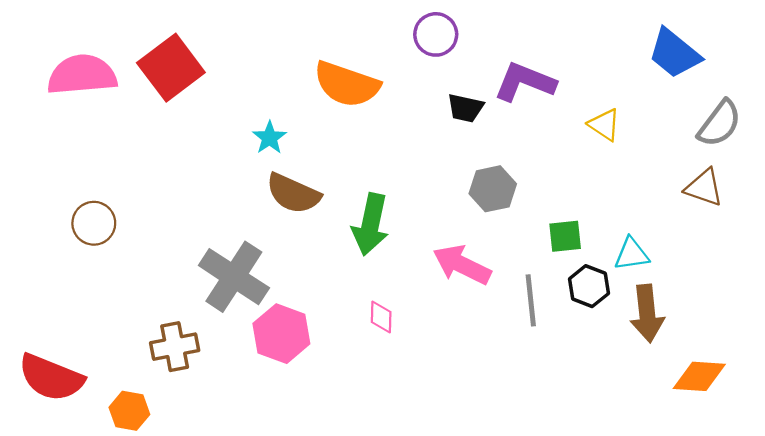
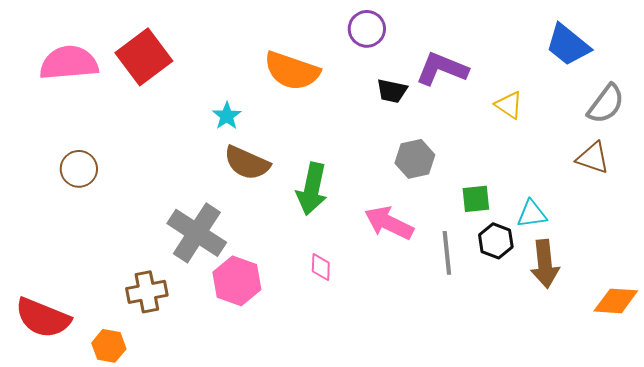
brown circle: (94, 223) -> (79, 169), moved
orange diamond: (699, 376) -> (616, 301), moved

